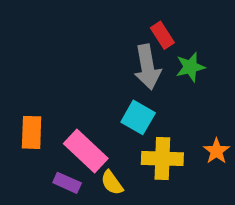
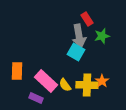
cyan square: (138, 117) -> (76, 52), moved
orange star: (216, 151) -> (102, 81), moved
yellow semicircle: (112, 183) -> (65, 85), moved

